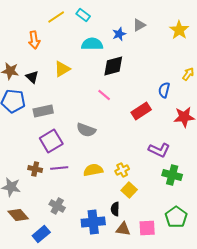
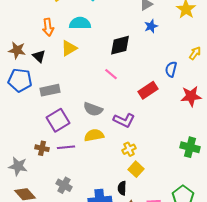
blue star: (119, 34) -> (151, 26), moved
orange arrow: (34, 40) -> (48, 27), moved
cyan semicircle: (92, 44) -> (80, 23), moved
purple L-shape: (159, 150) -> (124, 120), moved
yellow semicircle: (93, 170) -> (94, 135), moved
green cross: (172, 175) -> (190, 147), moved

